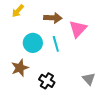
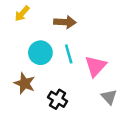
pink triangle: (78, 29) -> (96, 66), moved
brown star: (20, 68) -> (25, 83), turned -30

